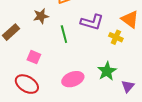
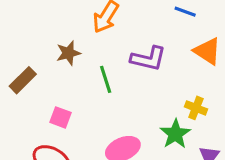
yellow cross: (116, 37) -> (196, 108), moved

